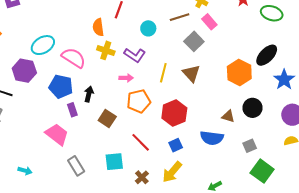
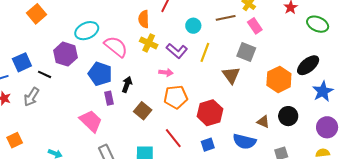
gray square: (194, 41) -> (246, 52), moved, turned -30
yellow line: (163, 73) -> (205, 52), moved

